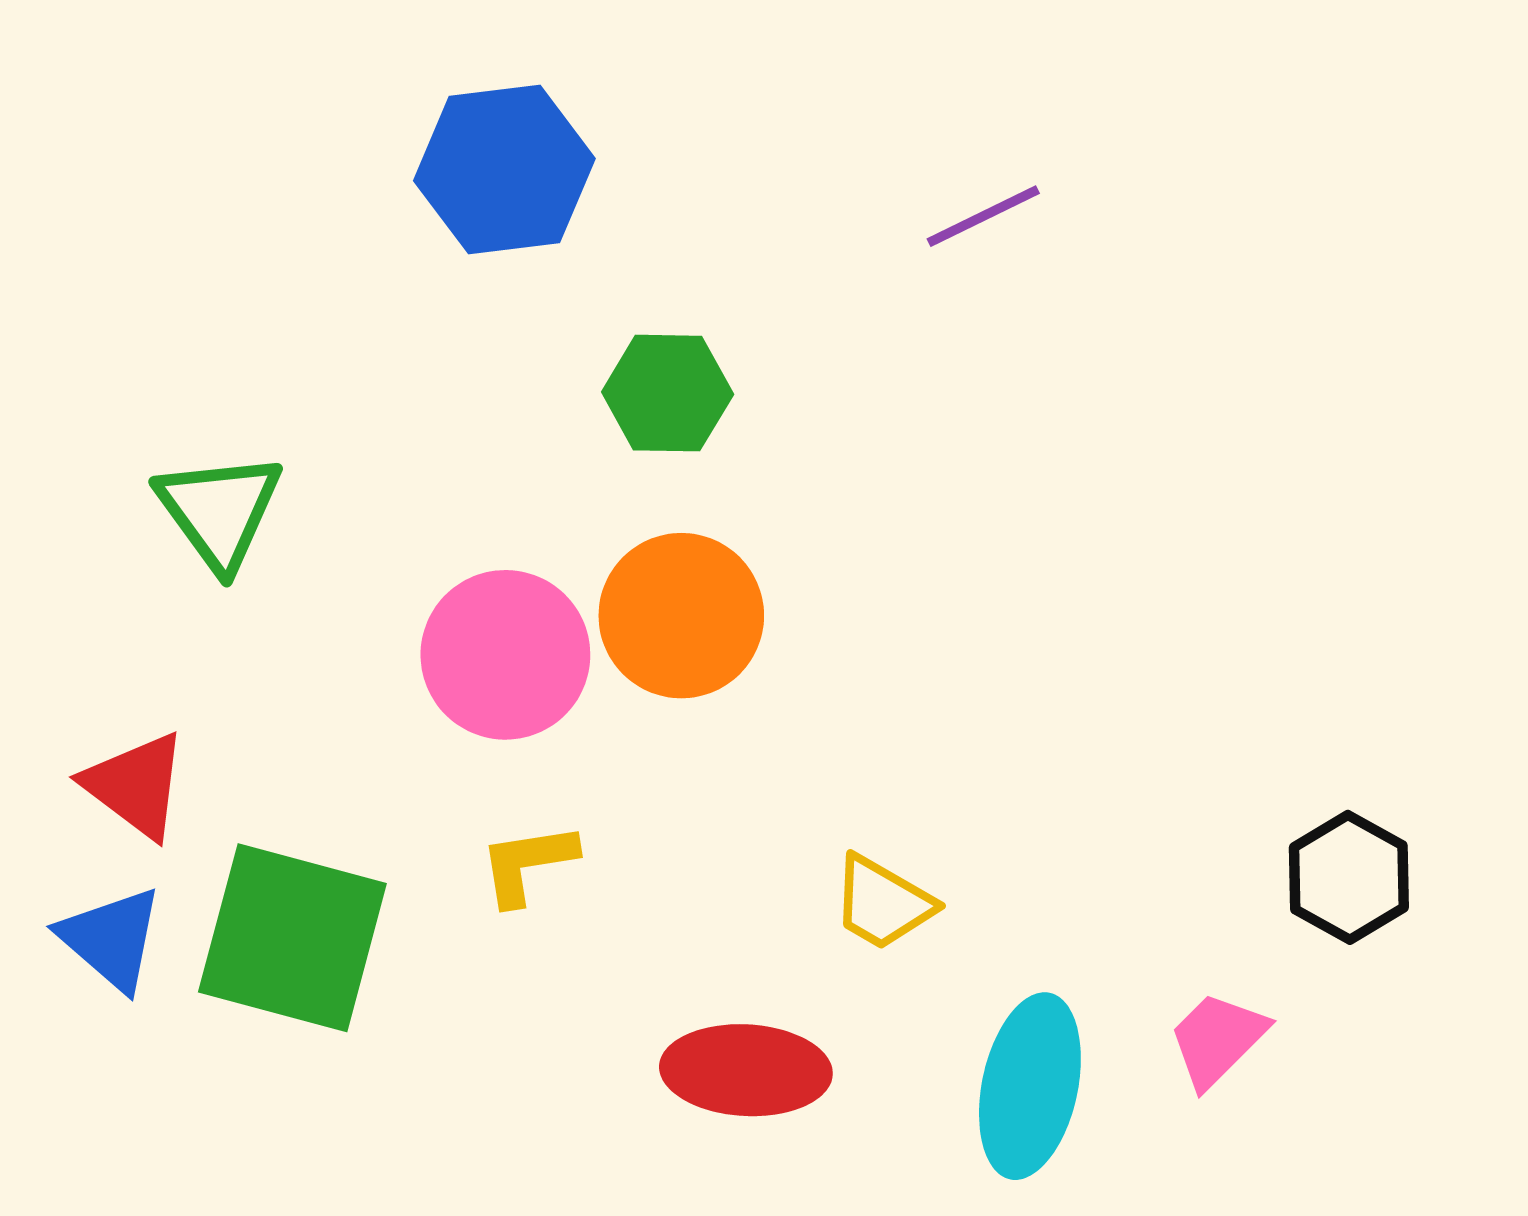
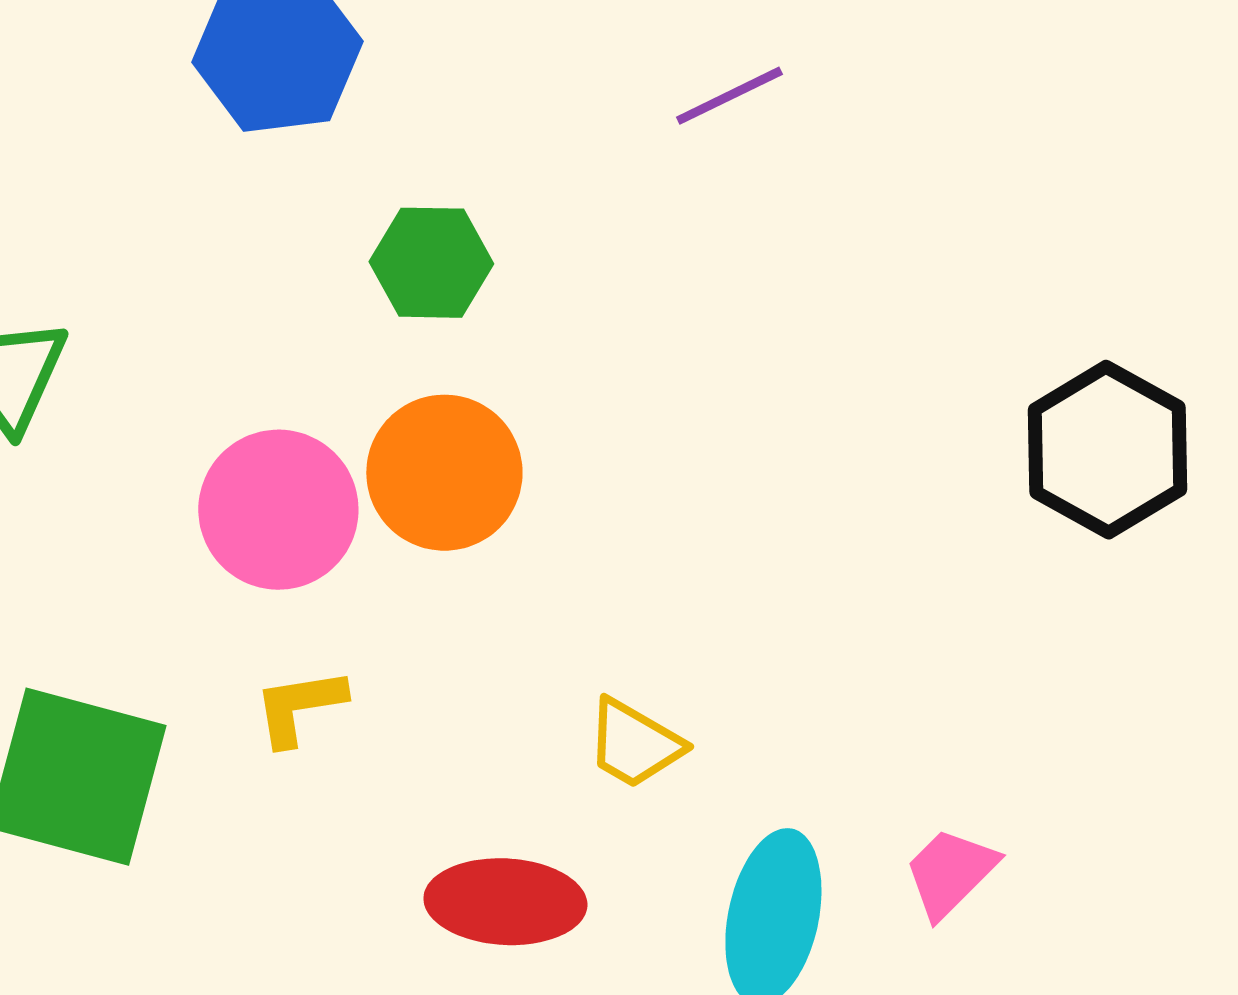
black hexagon: (1349, 877) -> (1107, 450), moved, size x1.4

